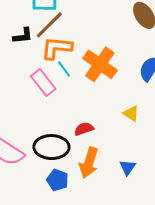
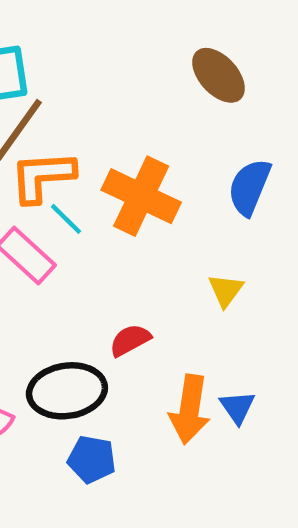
yellow triangle: (131, 114) -> (226, 290), turned 42
orange arrow: (89, 163) -> (190, 409), moved

